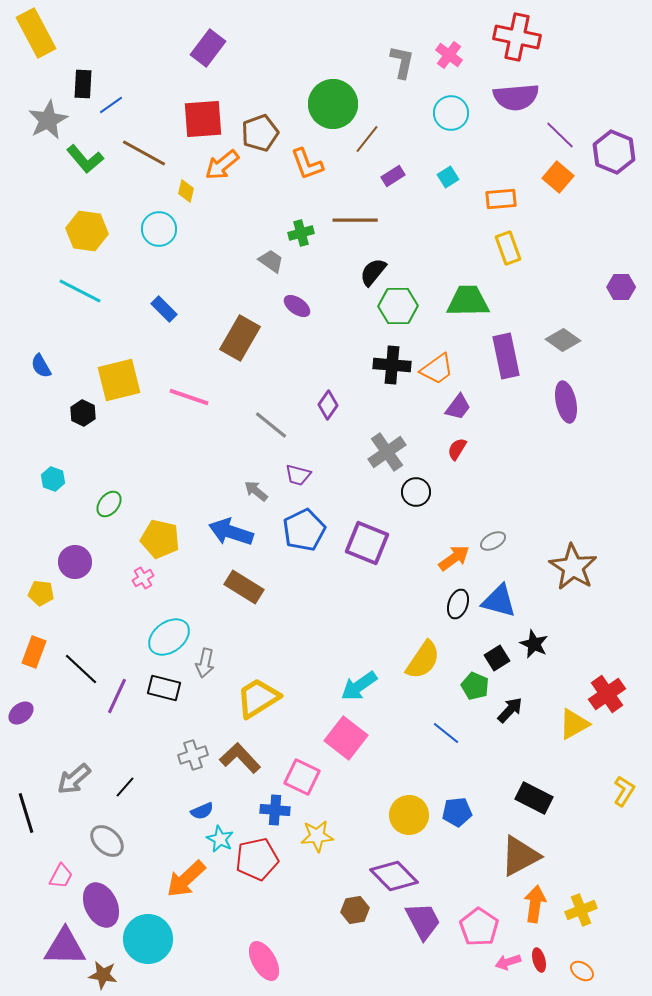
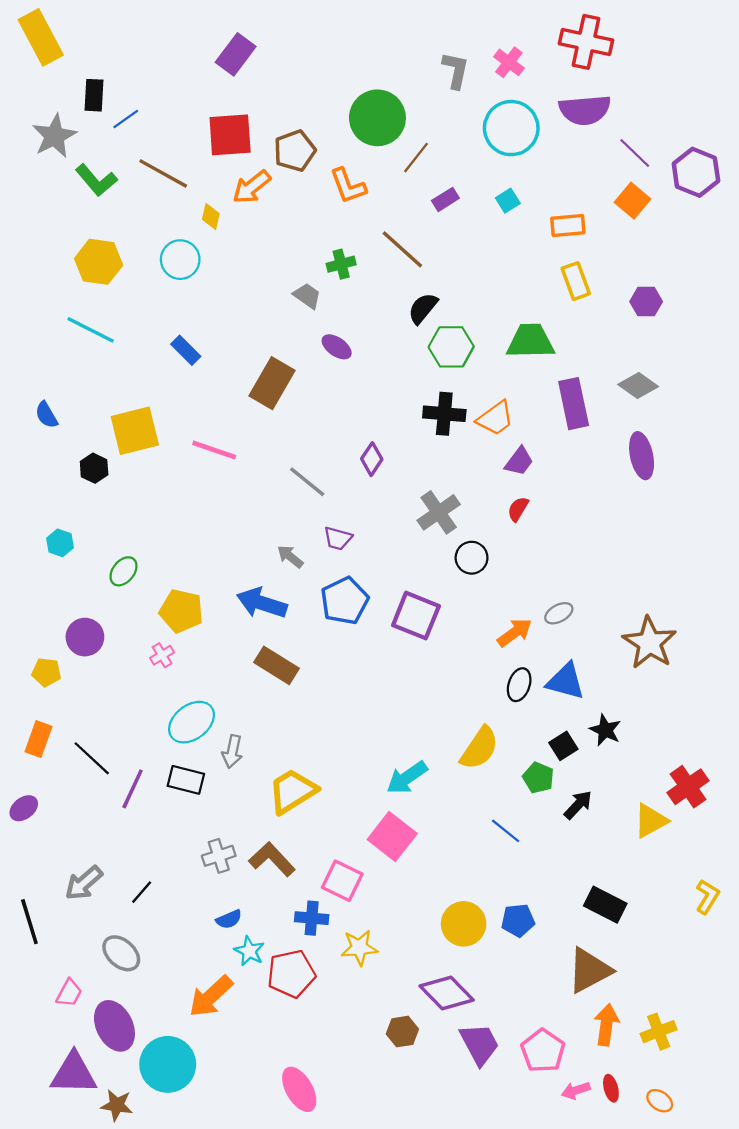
cyan circle: (451, 113) -> (511, 128), size x1.4
brown line: (355, 220) -> (402, 249), turned 42
purple hexagon: (621, 287) -> (646, 302), moved

